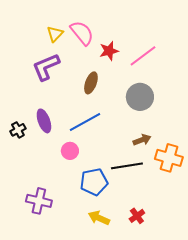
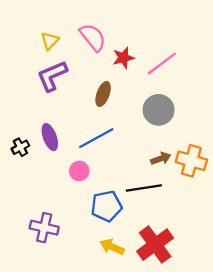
yellow triangle: (55, 34) -> (50, 41), moved
orange cross: (169, 158) -> (191, 161), moved
red cross: (137, 216) -> (155, 245), size x2.0

